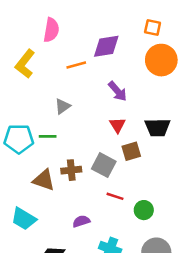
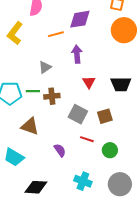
purple arrow: (118, 91) -> (77, 54), moved, turned -144
brown square: (131, 151) -> (105, 116), moved
brown cross: (71, 170) -> (52, 96), moved
purple semicircle: (81, 221) -> (60, 150), moved, turned 72

